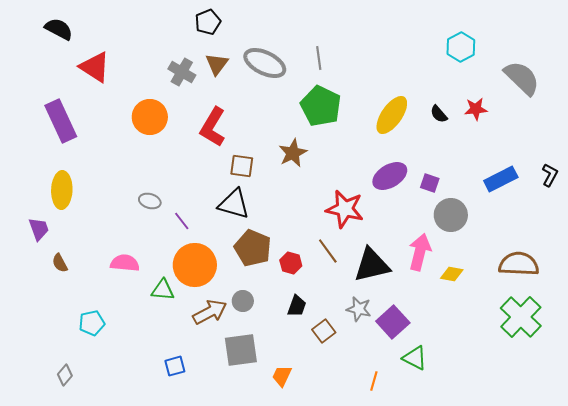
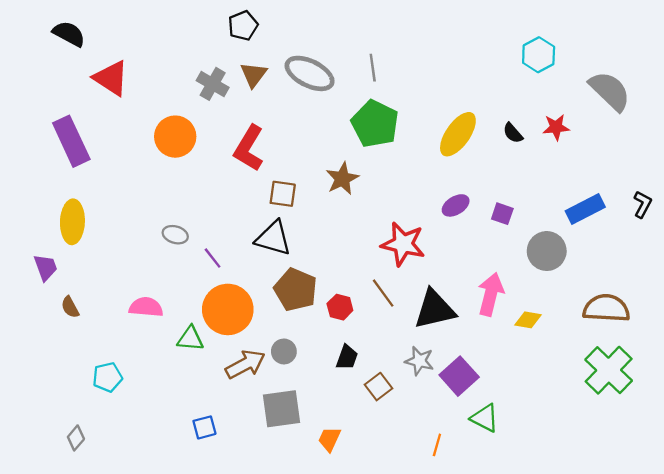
purple ellipse: (390, 176) -> (456, 205), size x0.7
gray circle: (451, 215) -> (547, 251), moved

